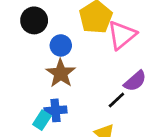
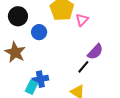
pink triangle: (122, 35) -> (82, 20), size x0.6
brown star: (61, 73) -> (15, 52), moved

